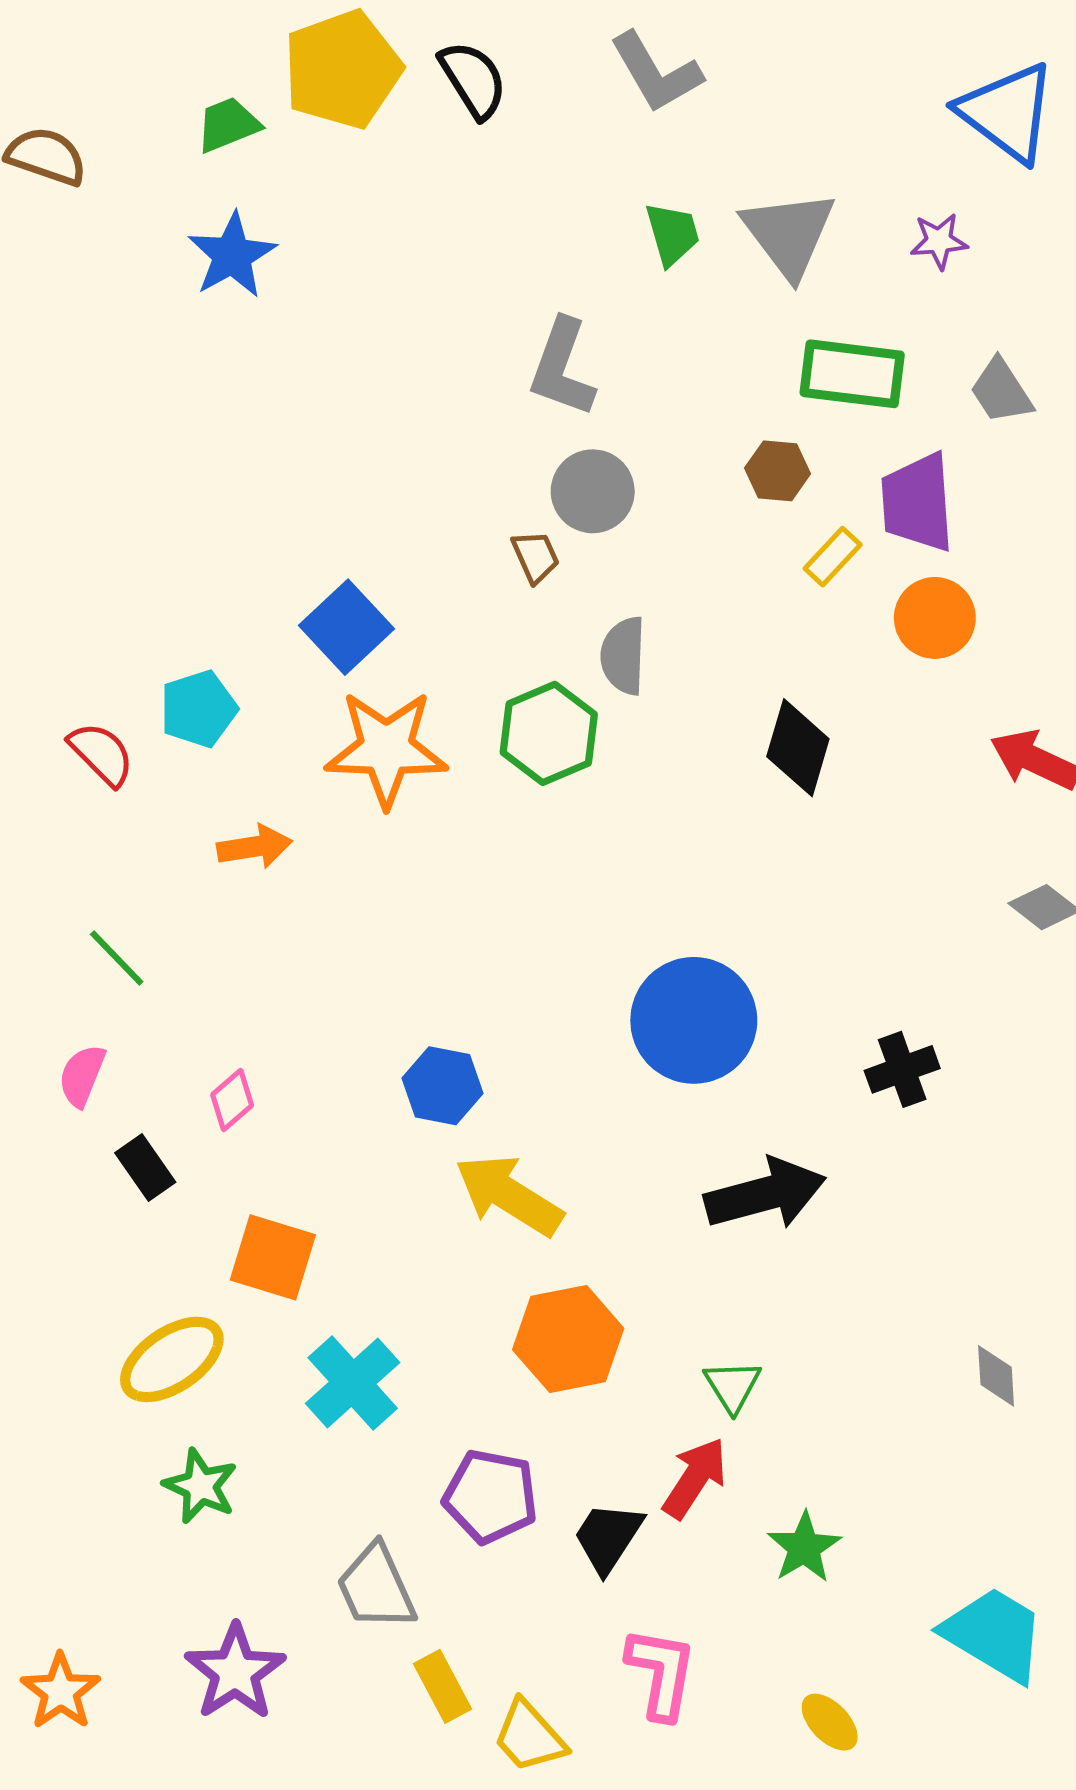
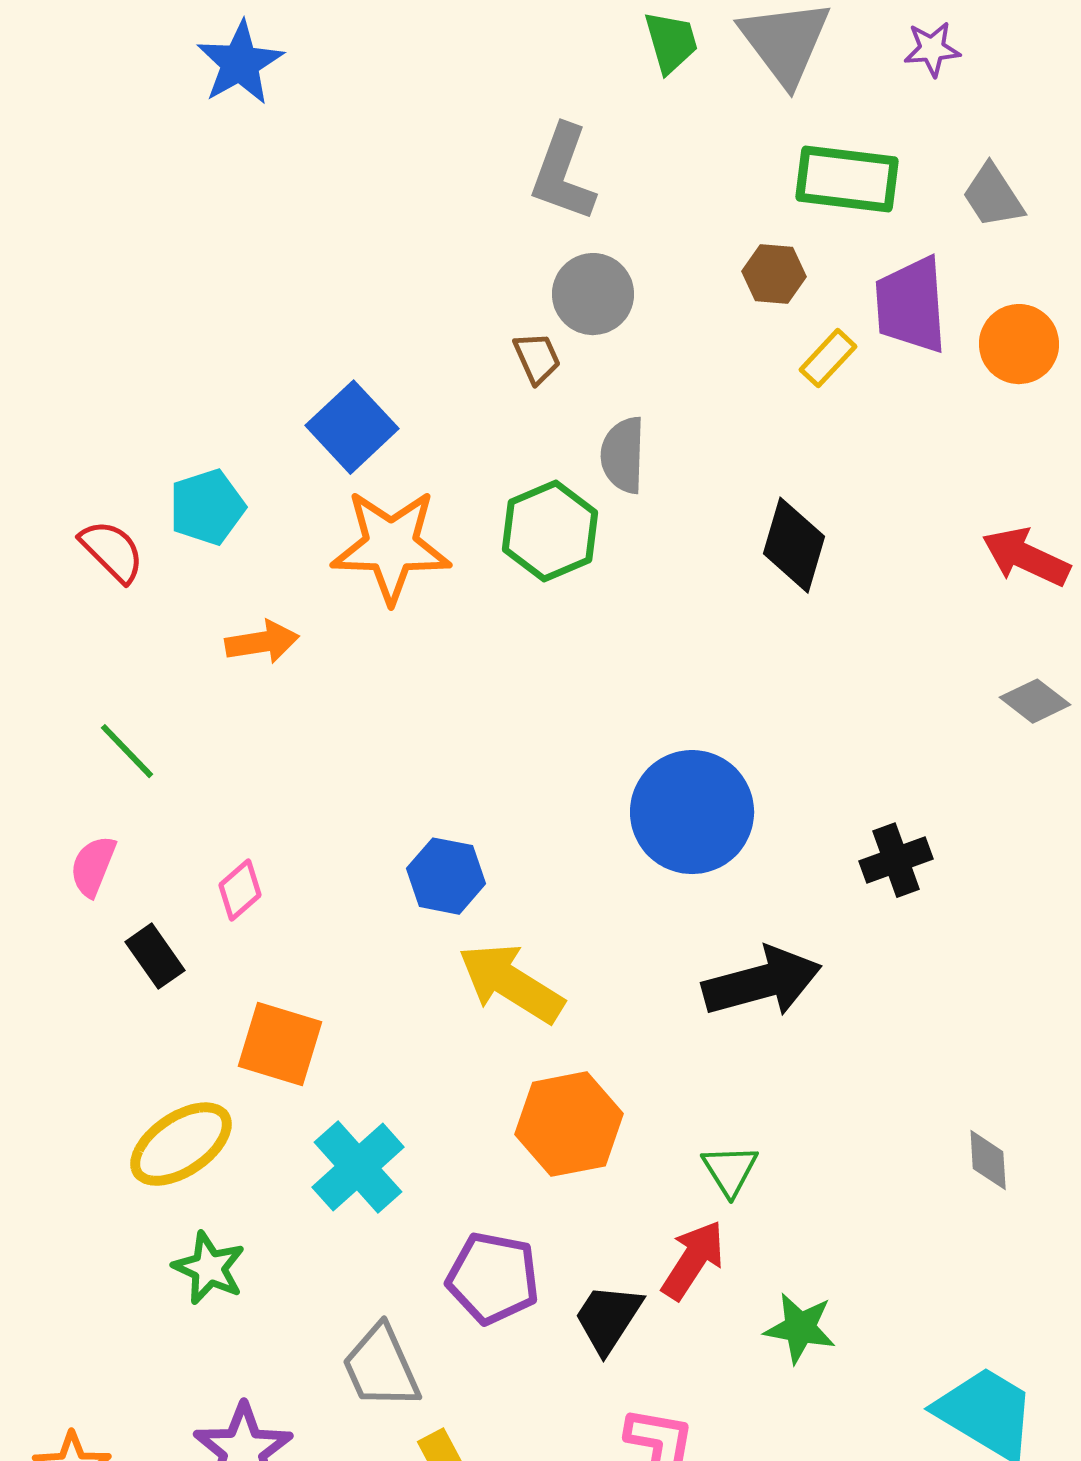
orange circle: (935, 618) -> (1019, 344), moved
green star: (804, 1547) -> (800, 1328), turned -30

